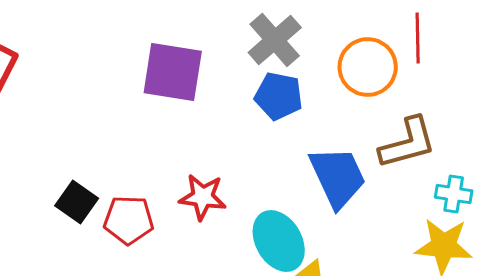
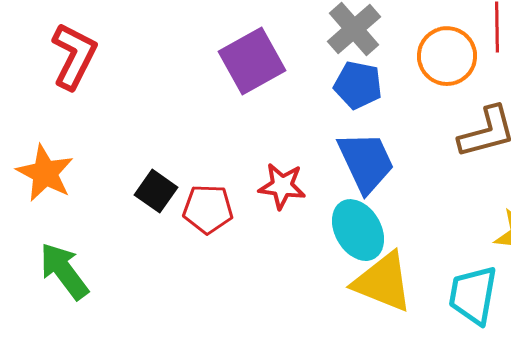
purple square: (173, 72) -> (252, 61), turned -38
blue trapezoid: (338, 177) -> (366, 162), moved

